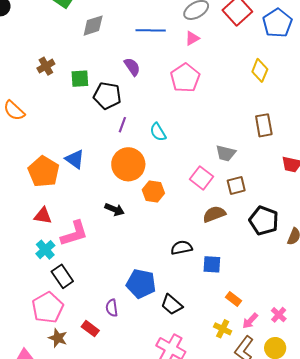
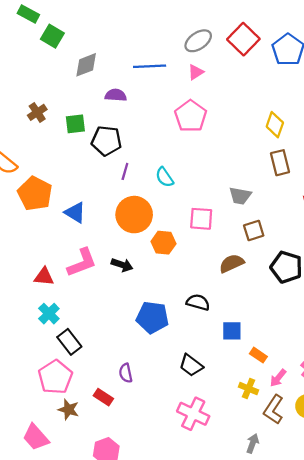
purple semicircle: (132, 67) -> (116, 95), moved, turned -48
yellow diamond: (260, 70) -> (275, 125), moved
orange pentagon: (44, 172) -> (35, 194), moved
pink square: (201, 178) -> (201, 219), moved, turned -30
pink L-shape: (74, 233) -> (82, 263), moved
black semicircle: (182, 248) -> (198, 302), turned 30
blue square: (212, 264) -> (232, 331), moved
blue pentagon: (141, 284) -> (152, 317), moved

